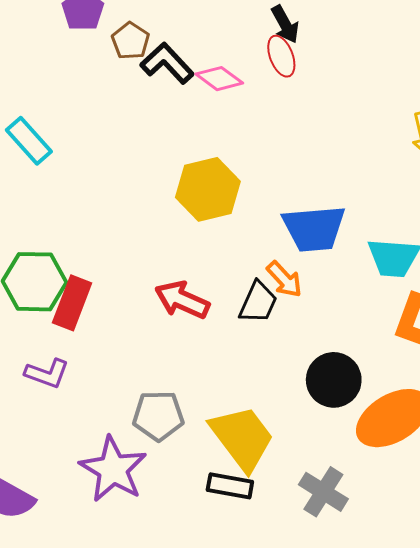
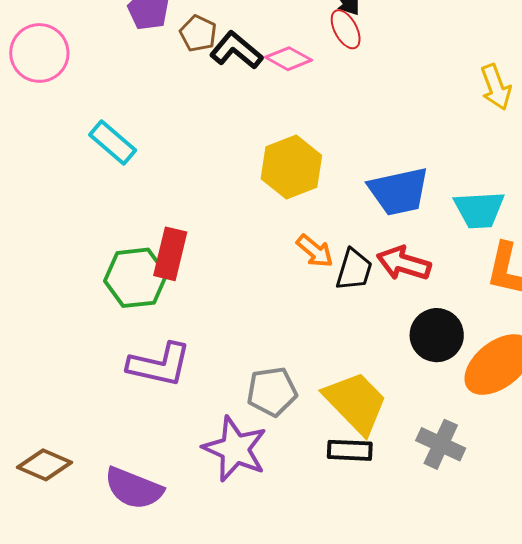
orange arrow: (284, 279) -> (315, 251), moved
red arrow: (182, 300) -> (404, 263), moved
red rectangle: (72, 303) -> (170, 254), moved
purple L-shape: (47, 373) -> (159, 365), size x1.5

